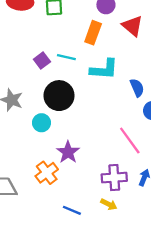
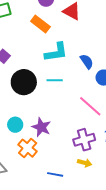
orange rectangle: (93, 33) -> (40, 24), turned -60
cyan line: (66, 57) -> (55, 80), moved
cyan circle: (41, 123) -> (15, 125), moved

